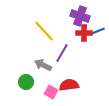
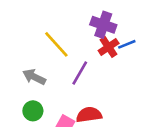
red cross: (84, 33) -> (109, 47), turned -35
gray arrow: (43, 65) -> (34, 77), moved

